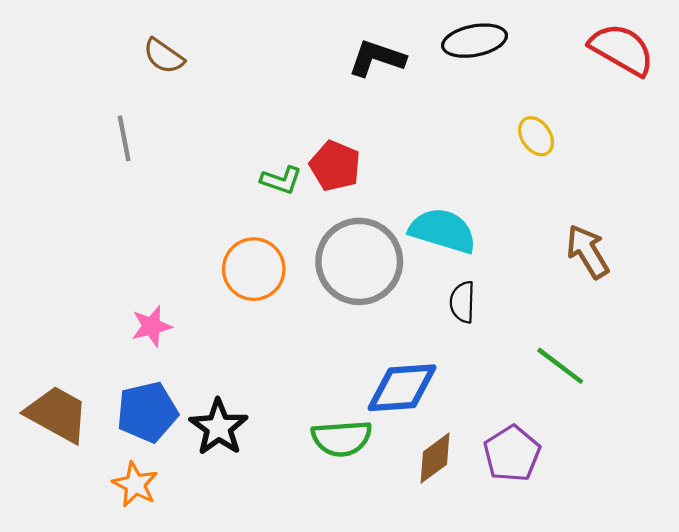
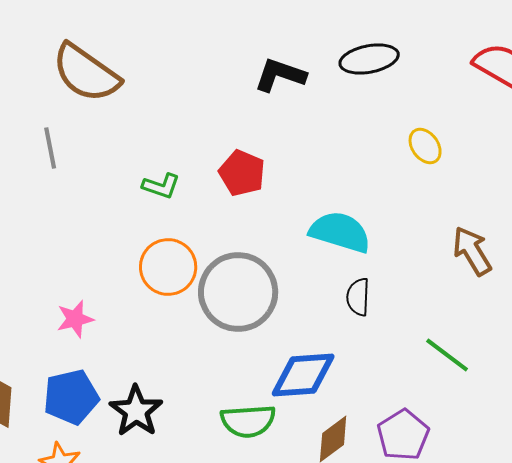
brown semicircle: (164, 56) -> (86, 73), size x1.8
green L-shape: (281, 180) -> (161, 186), moved
gray circle: (359, 261) -> (238, 292), moved

